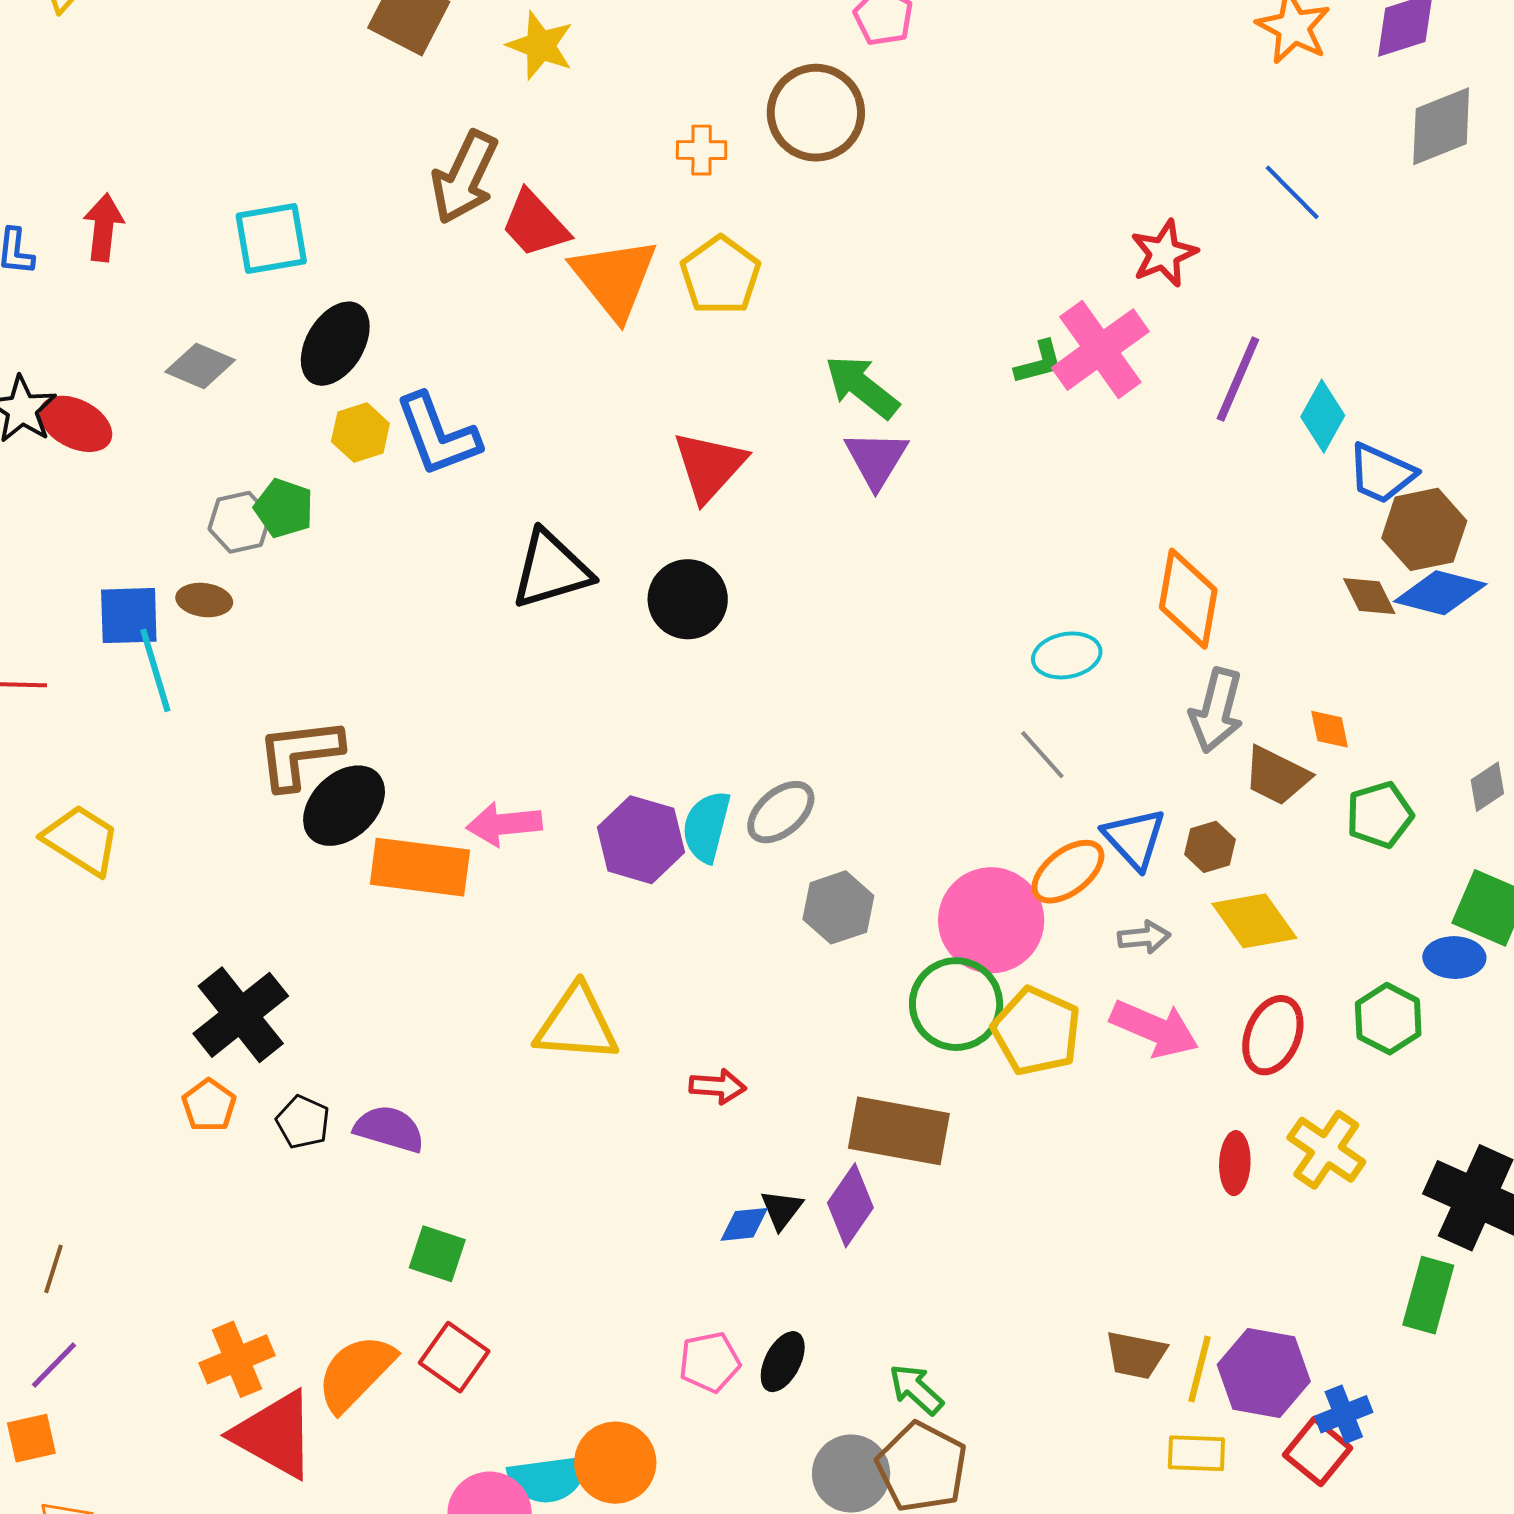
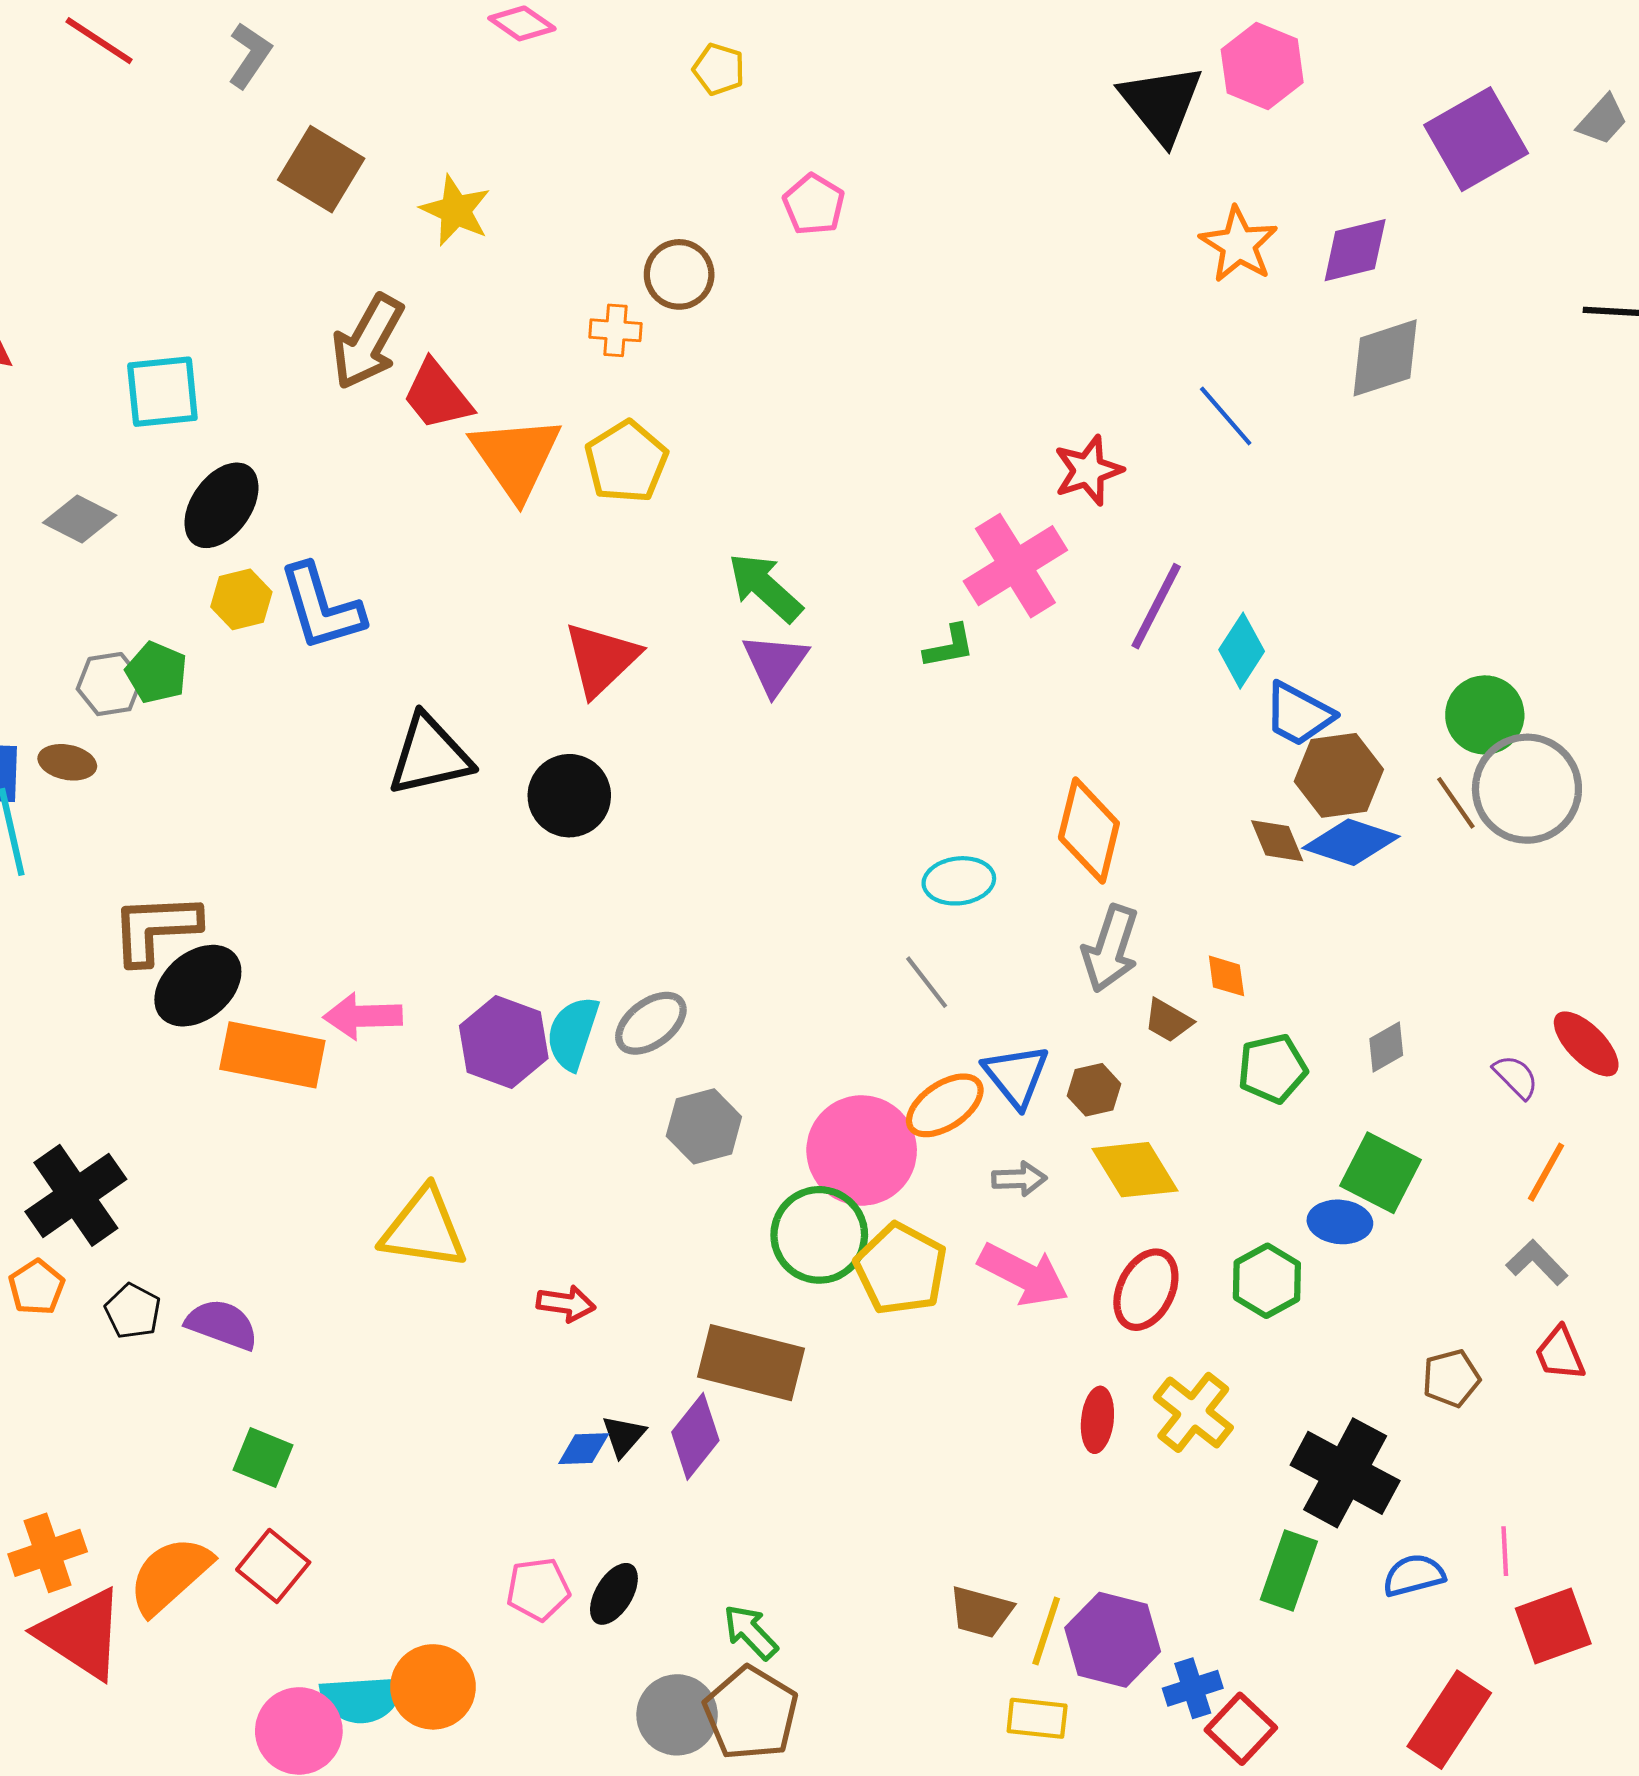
brown circle: (816, 113) -> (679, 274), moved, size x0.7
green L-shape: (1039, 362) -> (949, 646), moved
brown trapezoid: (1277, 776) -> (1168, 1021), size x0.7
red square: (1318, 1452) -> (1241, 1729), moved

